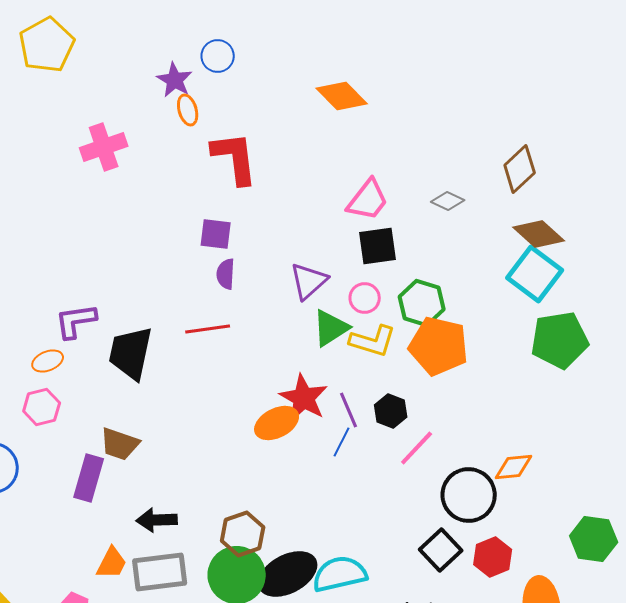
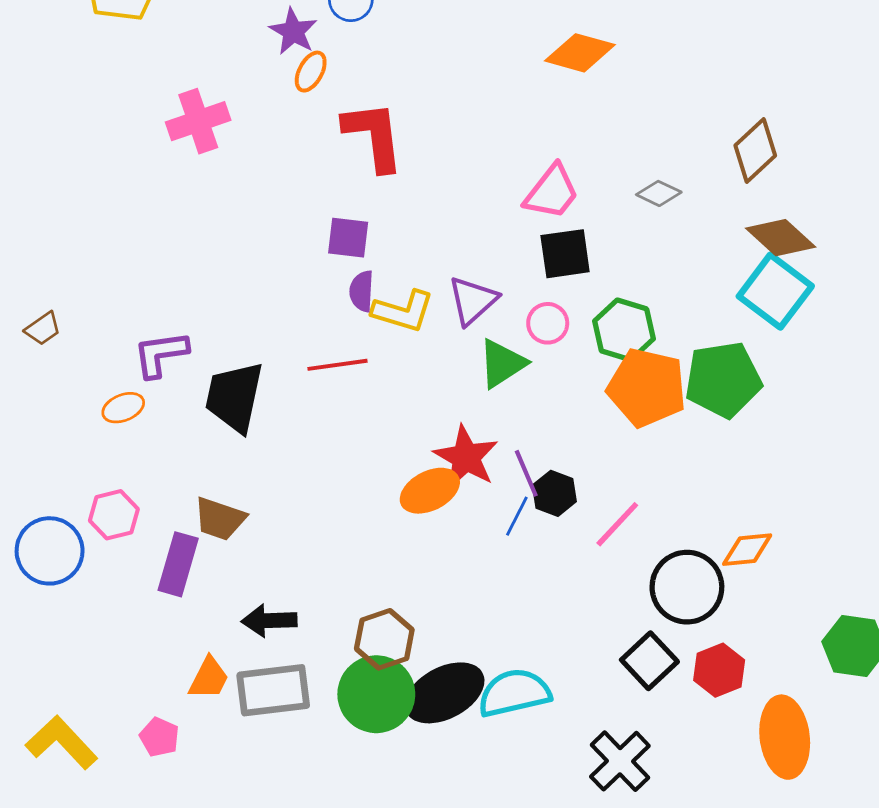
orange diamond: (342, 96) -> (580, 53), moved, turned -30
orange ellipse: (188, 110) -> (311, 72), turned 44
green pentagon: (560, 340) -> (723, 380), moved
yellow L-shape: (373, 341) -> (403, 311), moved
pink hexagon: (42, 407) -> (114, 515), moved
black hexagon: (391, 411) -> (554, 493), moved

